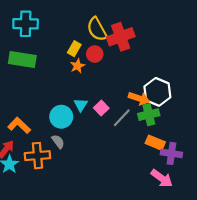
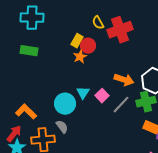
yellow semicircle: (97, 29) -> (98, 23), size x0.6
red circle: (95, 54) -> (88, 46), moved
green rectangle: (22, 59) -> (29, 51), size x0.7
orange arrow: (139, 98) -> (124, 80), moved

